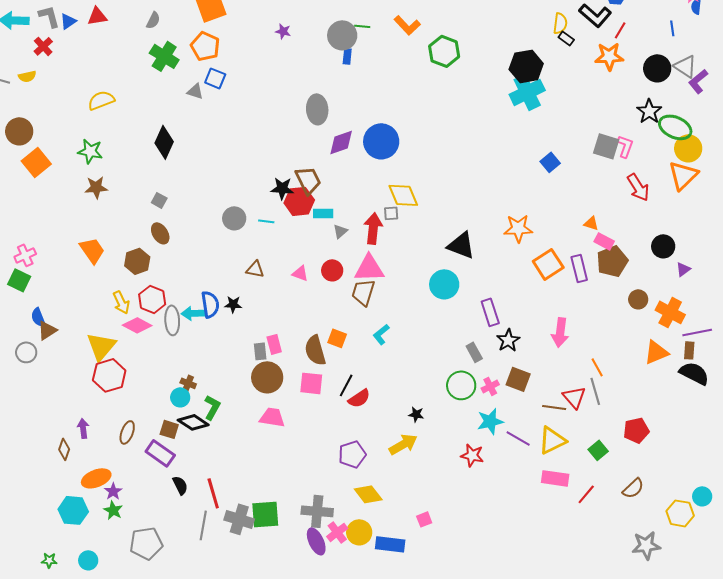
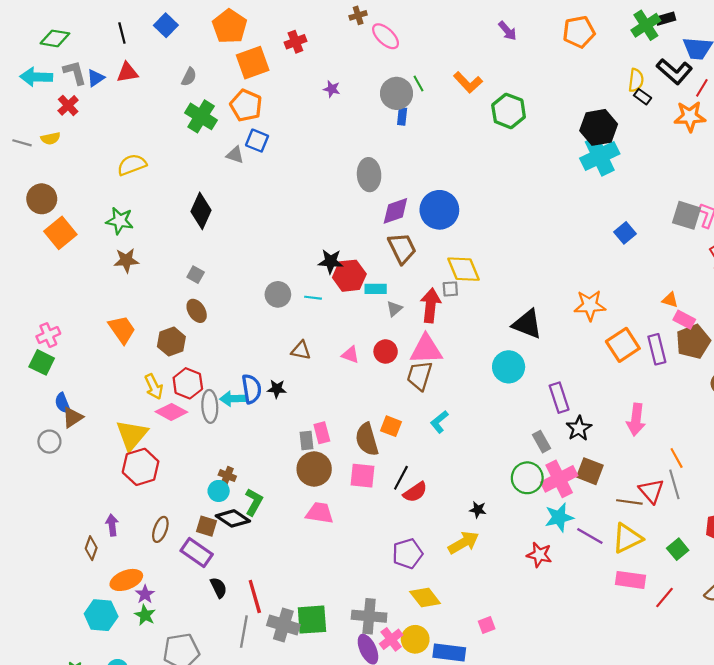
green line: (362, 26) -> (418, 83), turned 56
brown trapezoid: (308, 180) -> (402, 248), moved
pink cross: (490, 386) -> (559, 479), size x1.8

